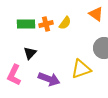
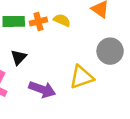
yellow semicircle: (65, 23) -> (62, 20), turned -104

